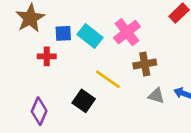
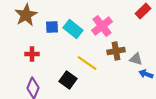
red cross: (47, 56) -> (32, 54), moved
gray triangle: (156, 96) -> (136, 59), moved

